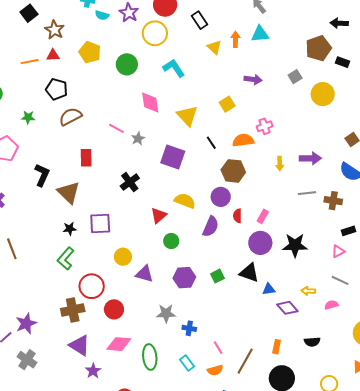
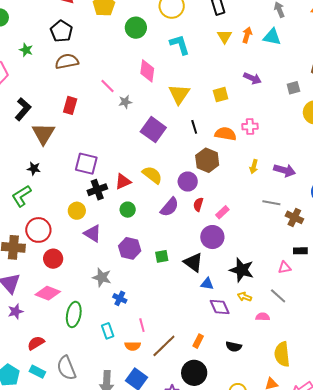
black cross: (130, 182) -> (97, 190), moved
purple square: (100, 223) -> (86, 164), moved
black star: (295, 245) -> (242, 270), moved

